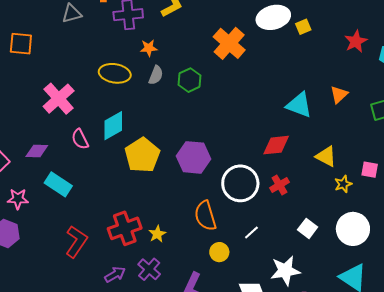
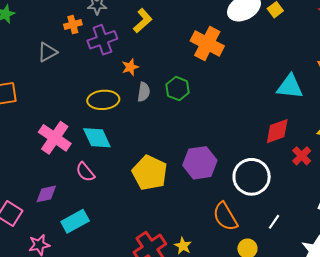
cyan diamond: (113, 126) -> (97, 138), moved, turned -72
cyan rectangle: (58, 184) -> (75, 221), turned -48
red cross: (279, 185) -> (302, 156), moved

